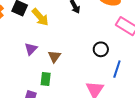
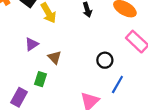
brown triangle: (54, 56) -> (55, 57), turned -32

